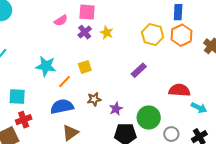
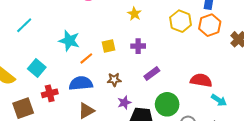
purple cross: (85, 32) -> (138, 46), moved, turned 32
purple rectangle: (139, 70) -> (152, 74), moved
cyan square: (17, 97) -> (37, 68), turned 30
purple star: (116, 109) -> (124, 103), moved
red cross: (24, 120) -> (50, 93), moved

